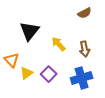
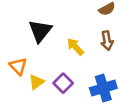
brown arrow: (85, 49) -> (107, 41), moved

